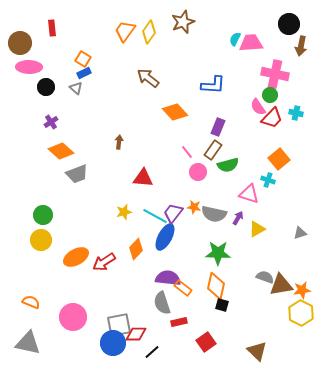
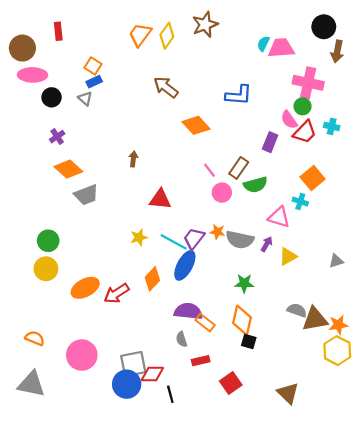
purple rectangle: (218, 127) -> (270, 142), moved
green star: (218, 253) -> (244, 283), size x0.7
gray semicircle: (162, 303) -> (182, 339), size x0.6
black line: (152, 352) -> (170, 394), turned -63

